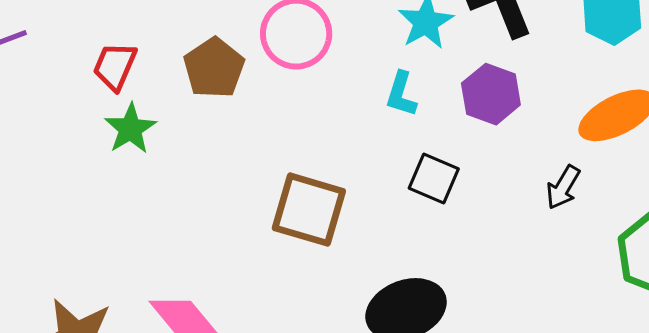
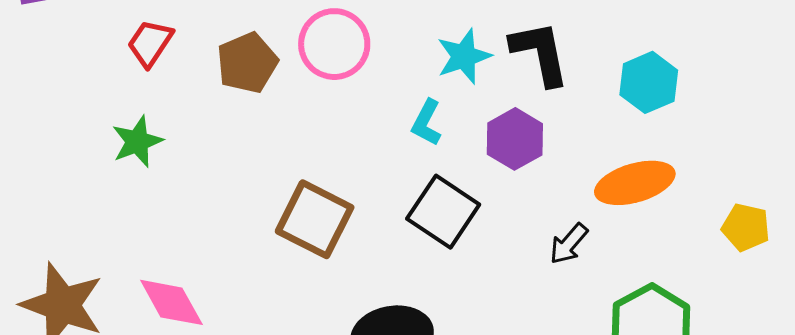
green star: (130, 129) -> (137, 142), moved
black square: (434, 178) -> (443, 212), size x1.4

